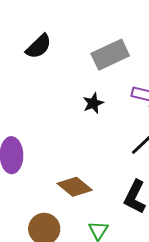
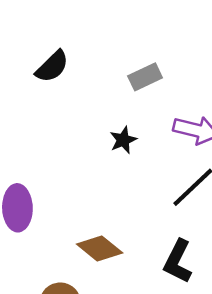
gray rectangle: (110, 55) -> (145, 77), size x0.7

